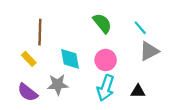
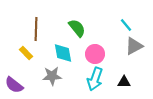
green semicircle: (102, 23) -> (77, 28), moved
purple semicircle: (28, 92) -> (14, 85), moved

